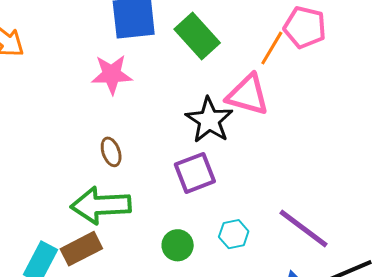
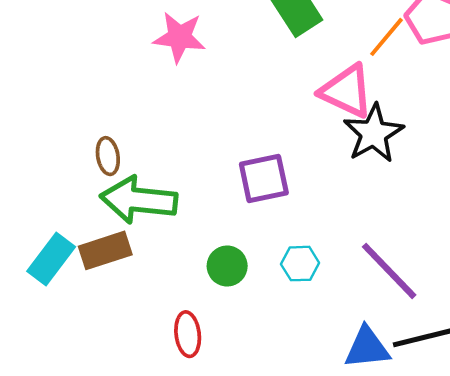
black star: (209, 120) -> (374, 133), moved
brown ellipse: (111, 152) -> (108, 156), moved

